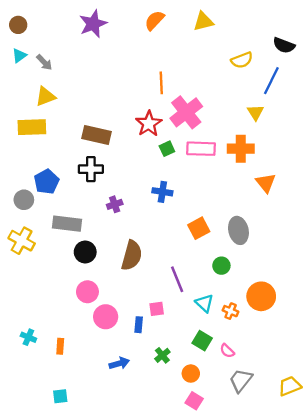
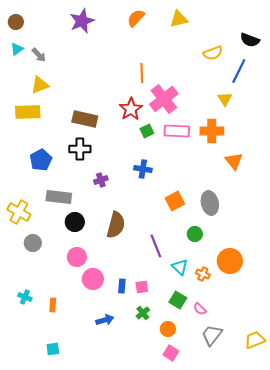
gray circle: (24, 200) -> (33, 243), moved
pink square: (157, 309) -> (142, 287), moved

